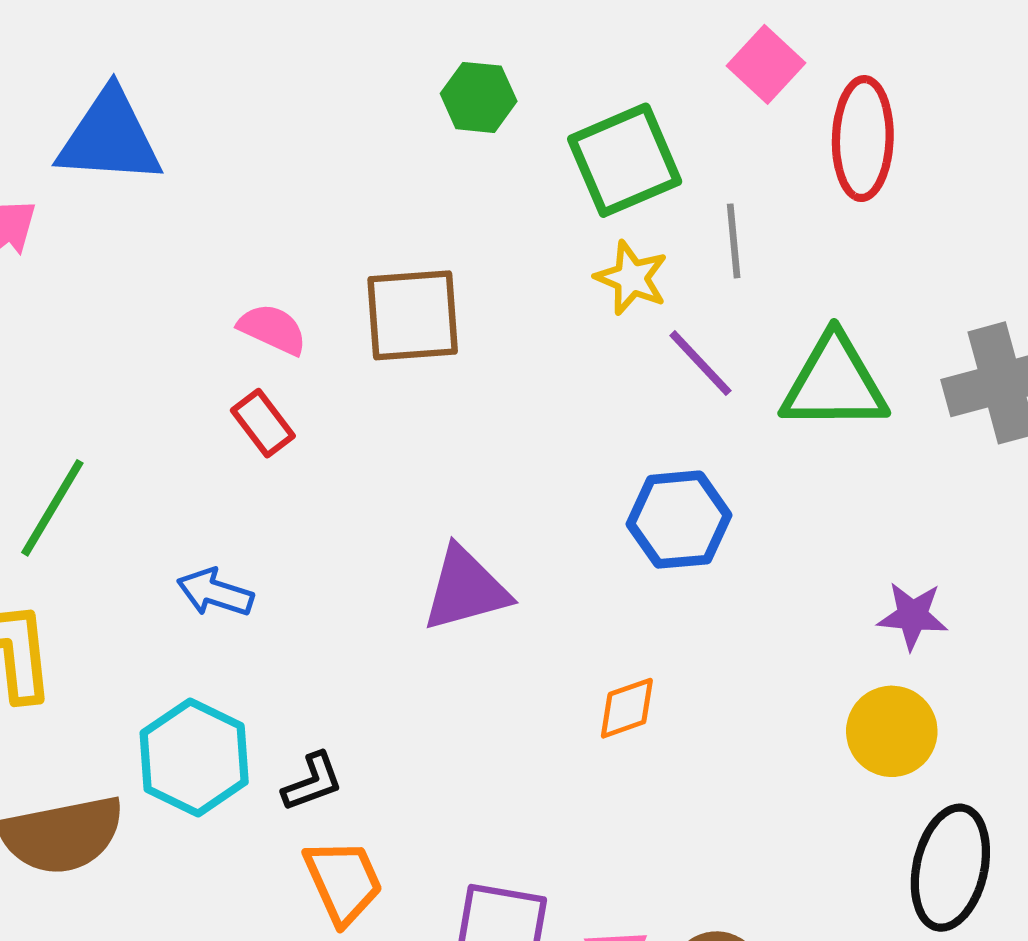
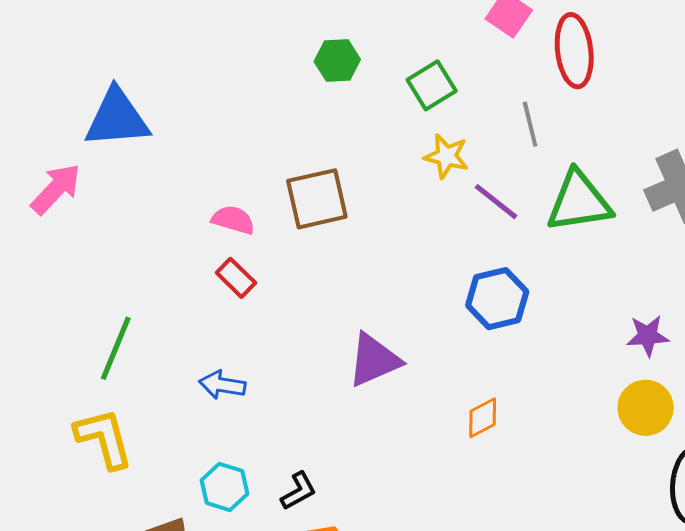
green square: (625, 160) -> (432, 85), size x0.7
gray line: (734, 241) -> (530, 124), moved
cyan hexagon: (194, 757) -> (224, 487), size x0.7

